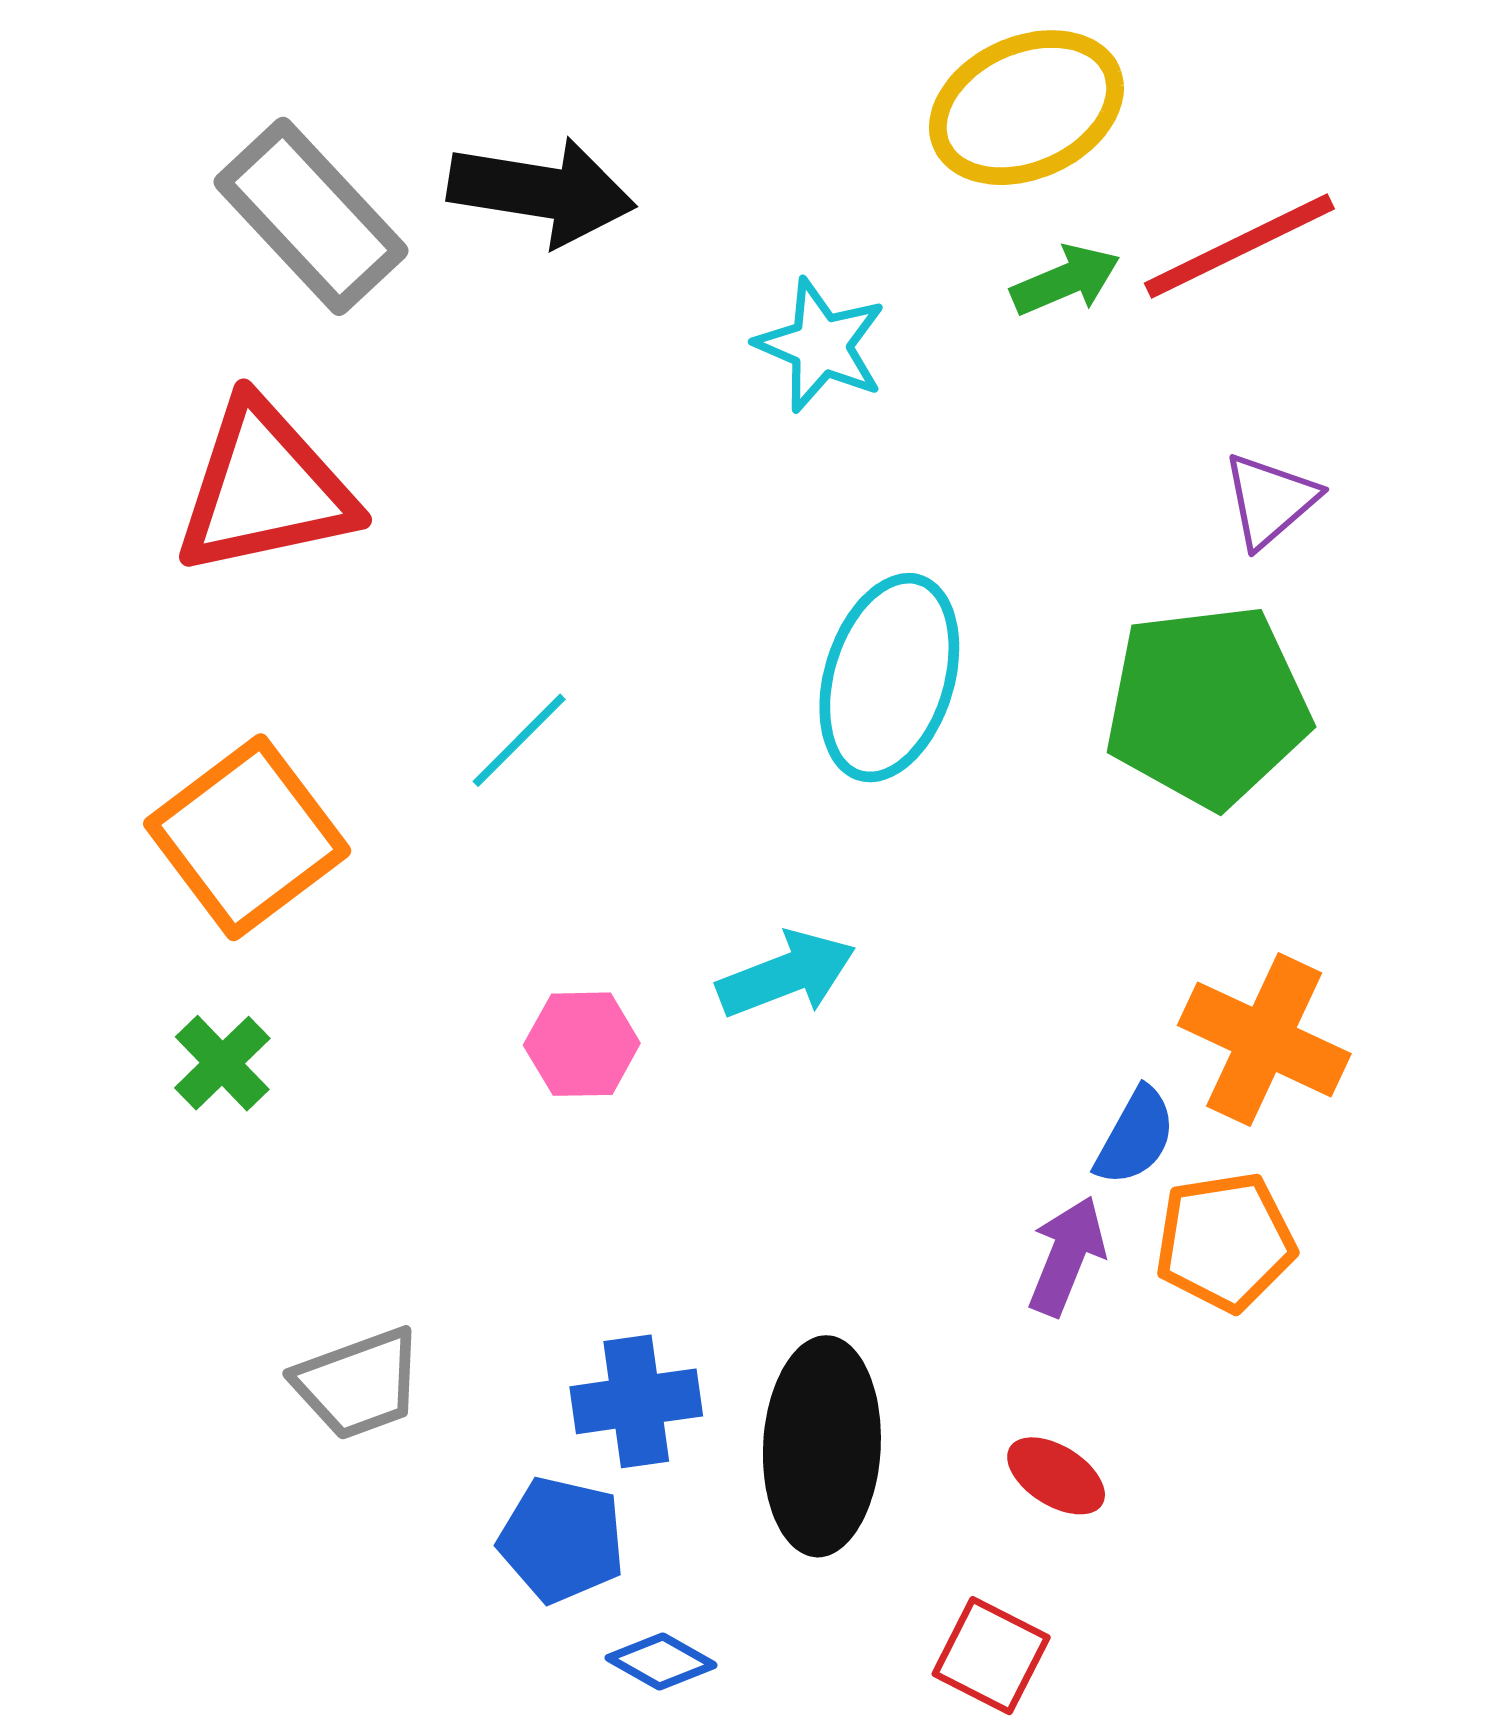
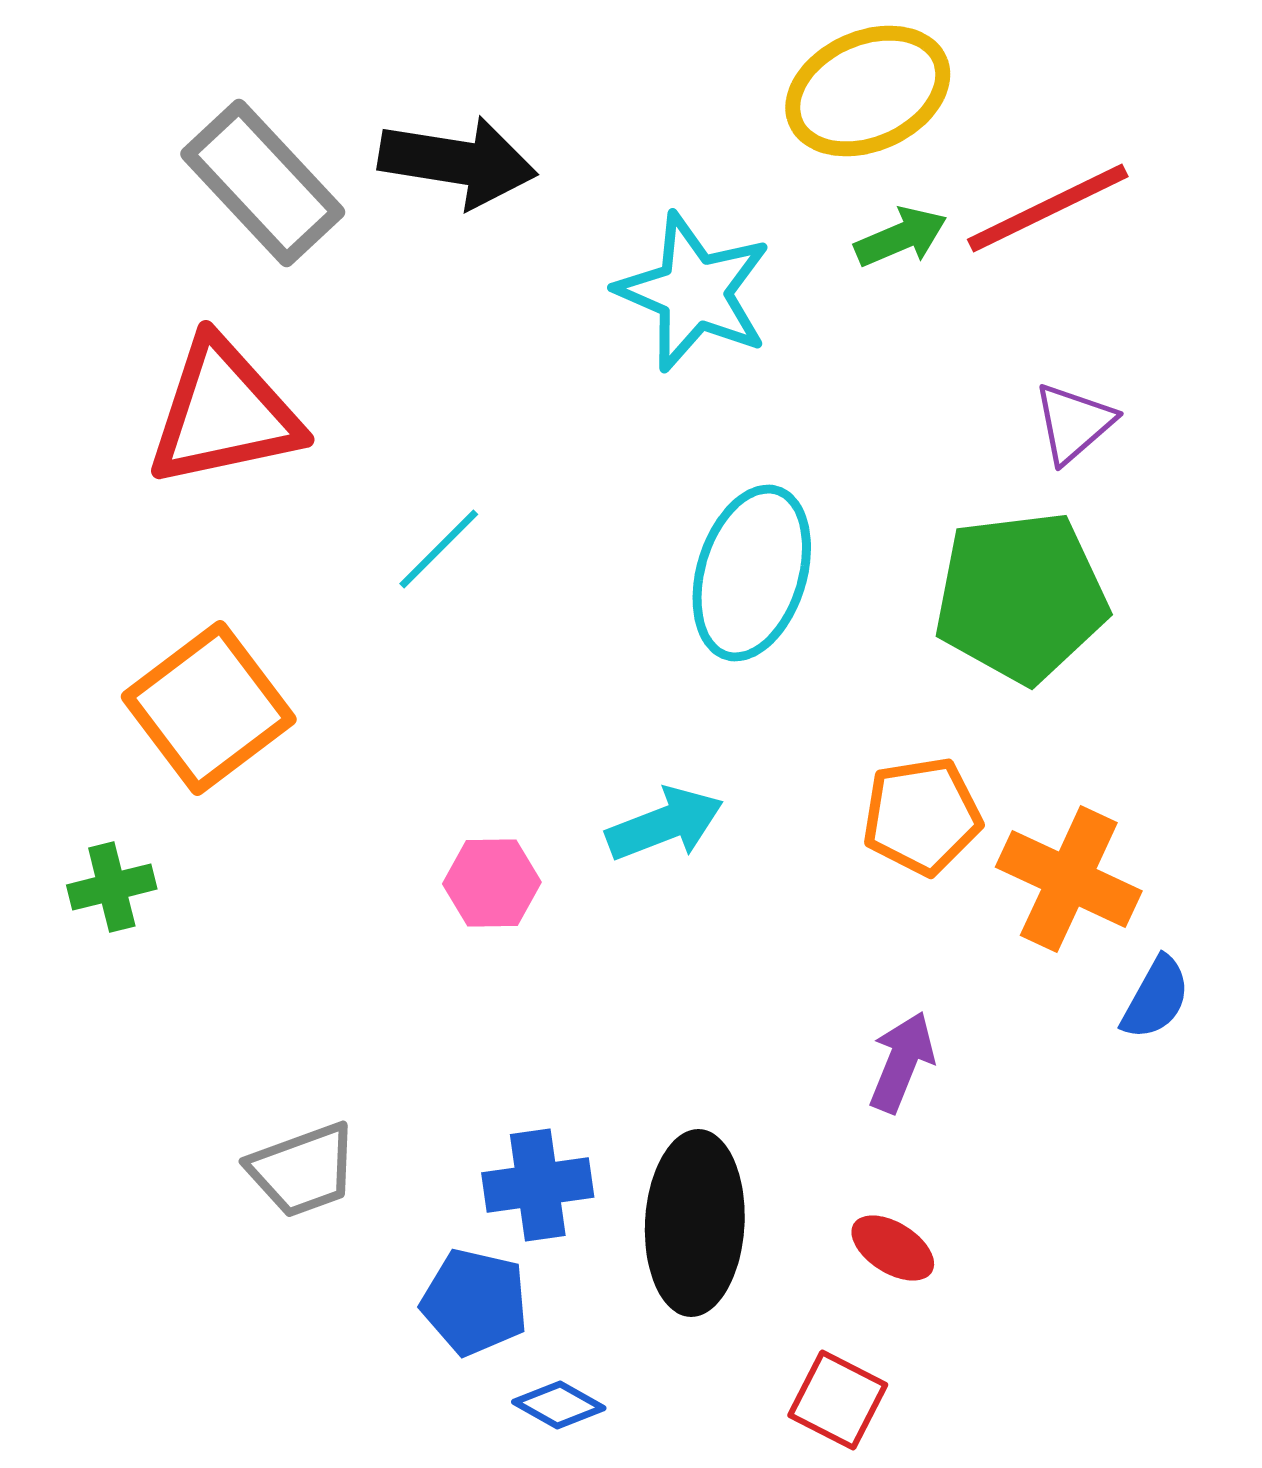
cyan star: (821, 345) -> (694, 292), size x1.4
cyan line: (519, 740) -> (439, 549), moved
green cross: (222, 1063) -> (112, 887), moved, turned 30
blue semicircle: (1135, 1136) -> (1156, 998), moved
orange pentagon: (1225, 1242) -> (922, 816), moved

